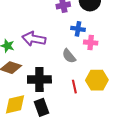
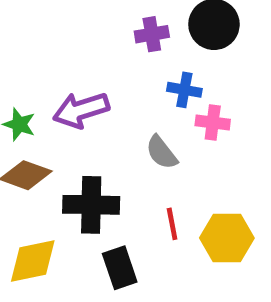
purple arrow: (34, 39) -> (81, 110), turned -30
yellow hexagon: (97, 80) -> (227, 238), moved
black rectangle: (42, 107) -> (120, 268), moved

